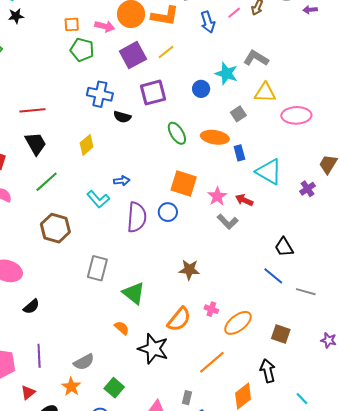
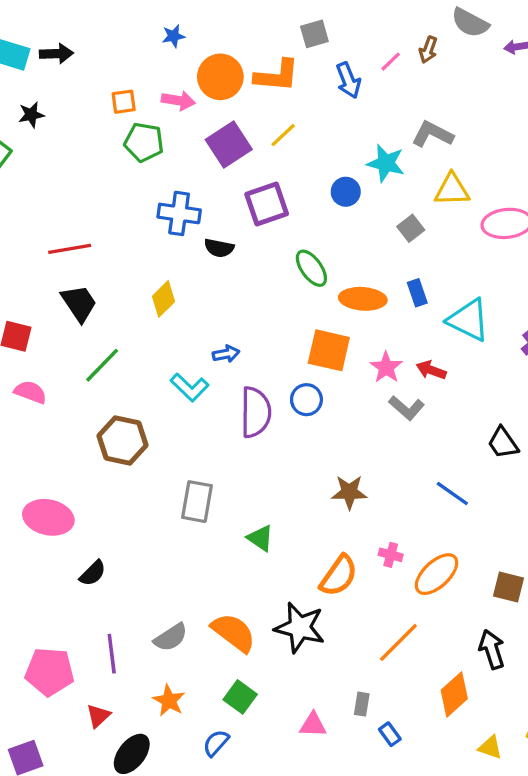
black star: (16, 16) -> (31, 115), moved
orange ellipse: (215, 137) -> (363, 299), moved
blue line: (273, 276) -> (452, 494), moved
green triangle: (134, 293) -> (260, 538), size x0.7
orange semicircle: (122, 328) -> (234, 633), moved, size x1.8
gray semicircle: (84, 362) -> (171, 637), moved

